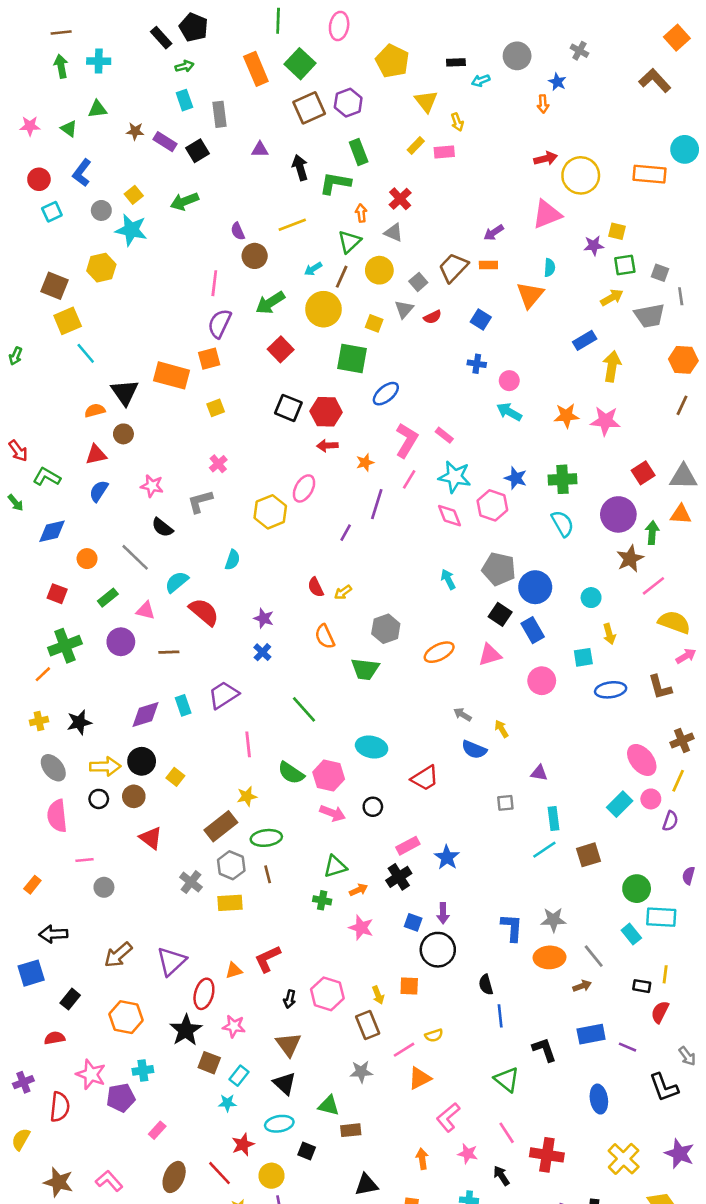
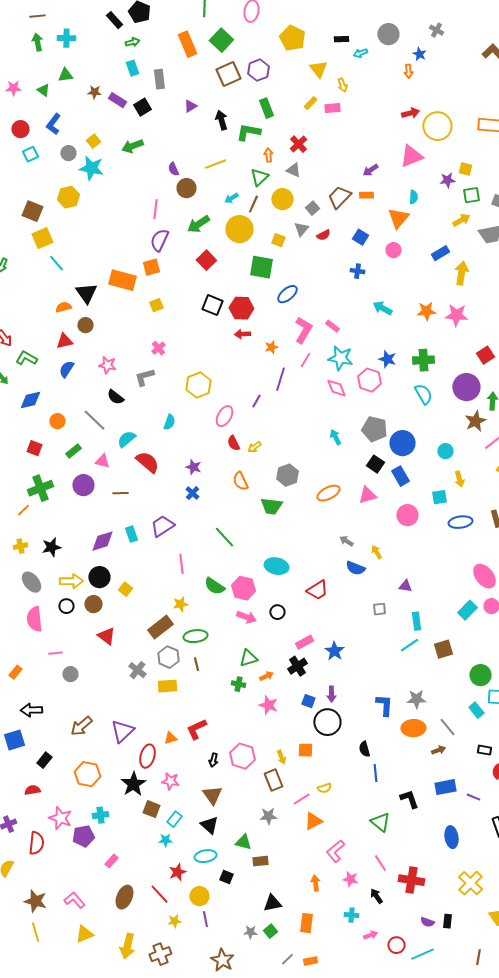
purple triangle: (260, 149) -> (190, 106), turned -32
pink circle: (509, 381) -> (393, 250), moved
pink ellipse: (304, 488) -> (224, 416), moved

